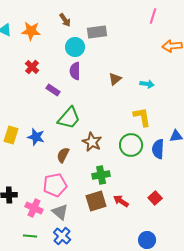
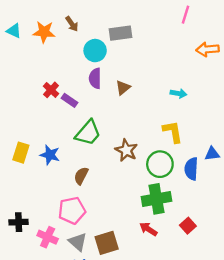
brown arrow: (65, 20) -> (72, 24), moved
red cross: (32, 67) -> (51, 90), moved
brown triangle: (115, 79) -> (123, 88), moved
brown star: (92, 142) -> (126, 150), moved
green cross: (101, 175) -> (156, 199), moved, size x1.4
brown square: (96, 201) -> (107, 243), moved

